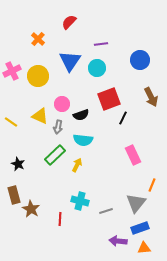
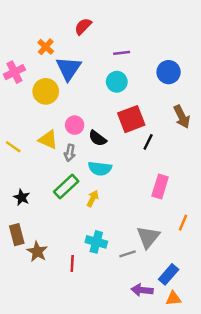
blue triangle: (70, 61) -> (69, 68), moved
pink cross: (12, 71) -> (14, 72), moved
black semicircle: (81, 115) -> (97, 138), turned 56
pink rectangle: (133, 155) -> (160, 187), turned 42
gray triangle: (136, 203) -> (148, 237), moved
blue rectangle: (140, 228) -> (169, 274), turned -30

